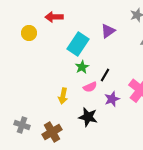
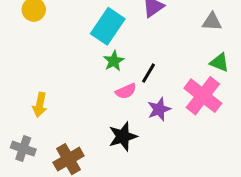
yellow arrow: (63, 96) -> (40, 105), moved
black star: (88, 117) -> (123, 136), turned -30

